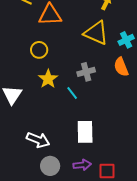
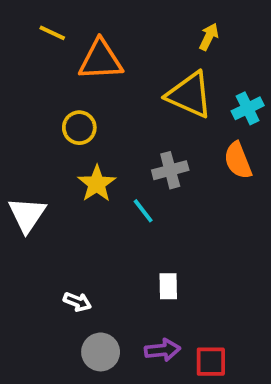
white rectangle: (85, 132) -> (168, 286), size x0.6
white arrow: (38, 140) -> (77, 302), size x0.6

